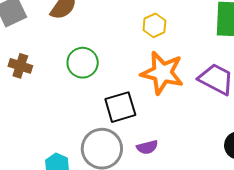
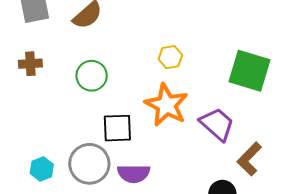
brown cross: (20, 66) -> (30, 64), turned -35
purple semicircle: (147, 147) -> (134, 174), size x1.5

